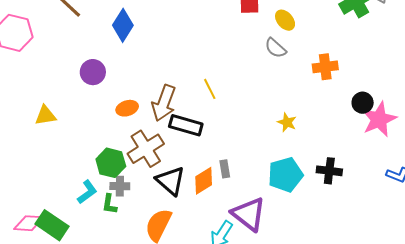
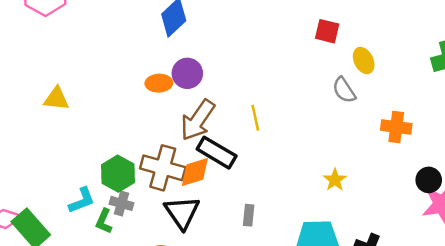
purple circle: (93, 72) -> (187, 73), moved
orange ellipse: (127, 108) -> (159, 83), moved
brown cross: (146, 149) -> (163, 168), turned 33
orange diamond: (204, 181) -> (195, 172), moved

